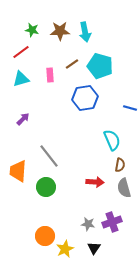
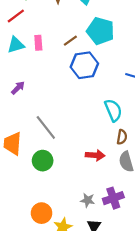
brown line: (72, 64) -> (70, 41), moved
pink rectangle: (50, 75) -> (38, 43), moved

